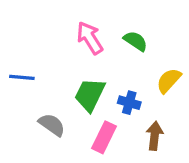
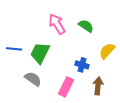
green trapezoid: (90, 95) -> (40, 53), moved

